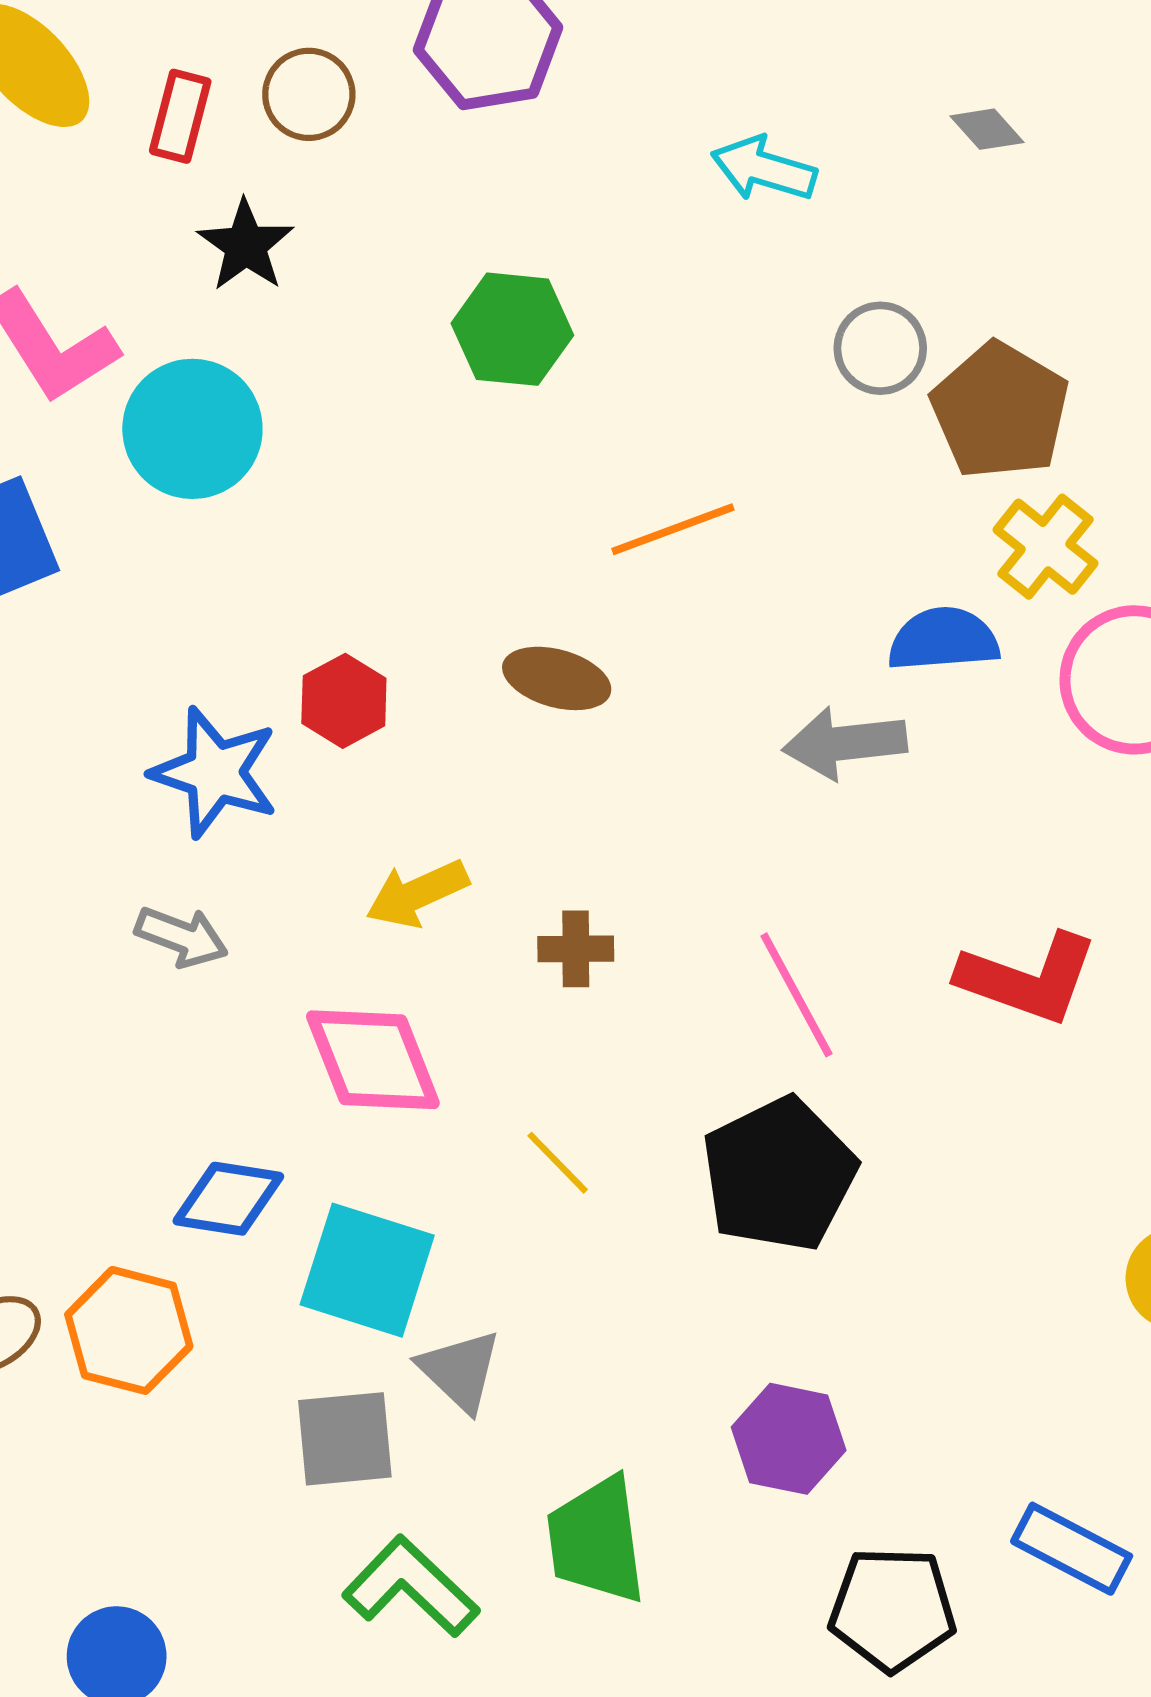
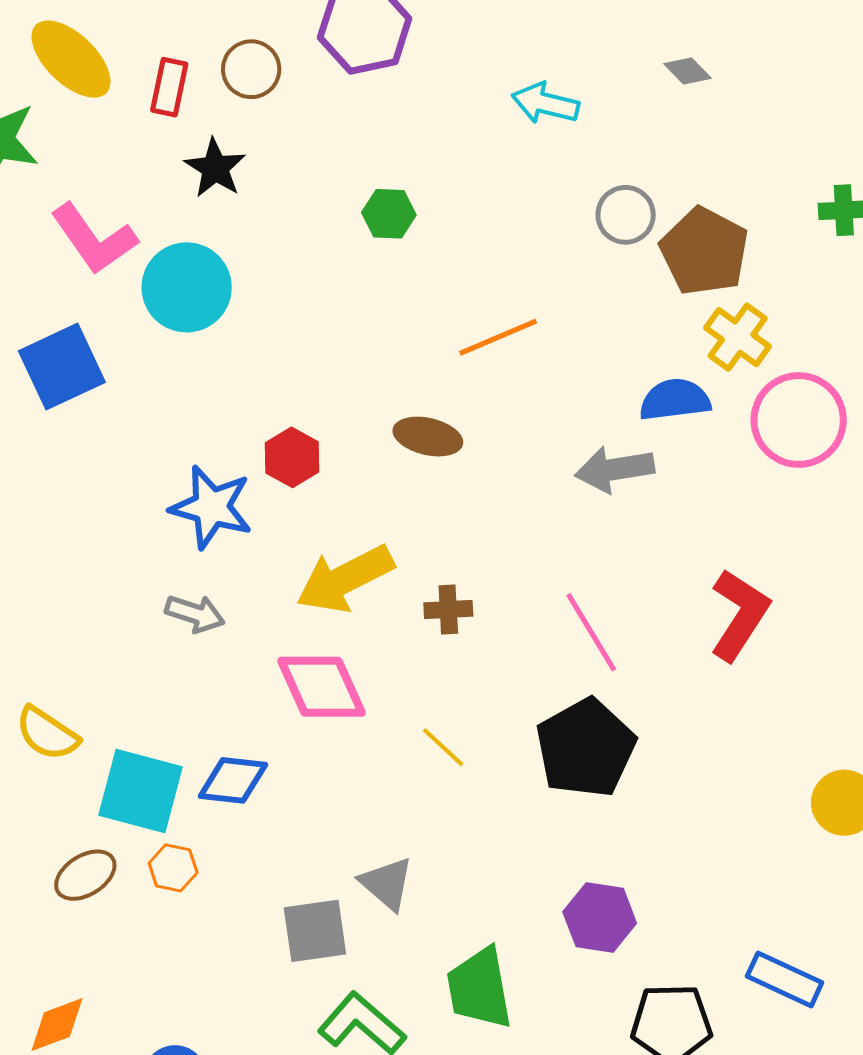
green hexagon: (512, 329) -> (389, 214), size x0.7
yellow arrow: (417, 894) -> (345, 579), size x1.5
red L-shape: (1028, 978) -> (739, 615), turned -74
cyan square: (367, 1270) -> (140, 791), moved
orange hexagon: (129, 1330) -> (173, 868), size x0.6

